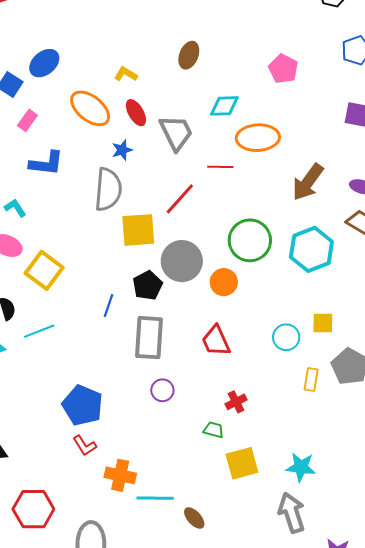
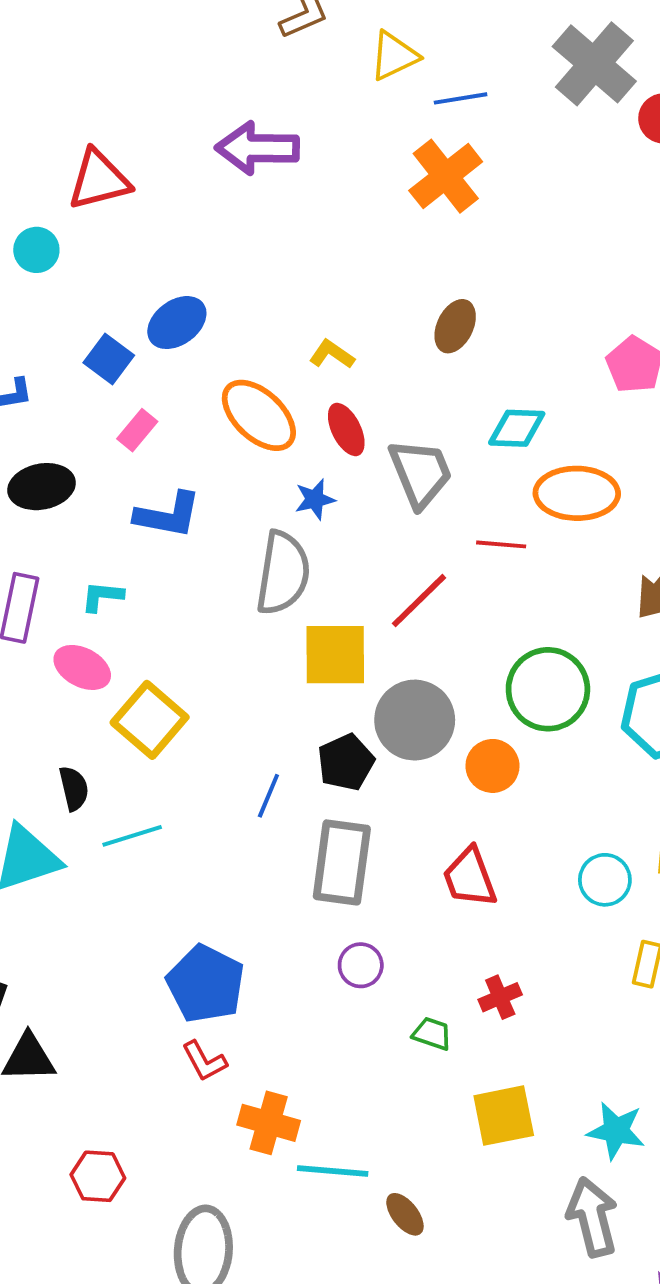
cyan L-shape: (15, 208) -> (102, 596), turned -55
green trapezoid: (214, 430) -> (432, 1034), moved
red hexagon: (33, 509) -> (98, 1176), size x0.7

